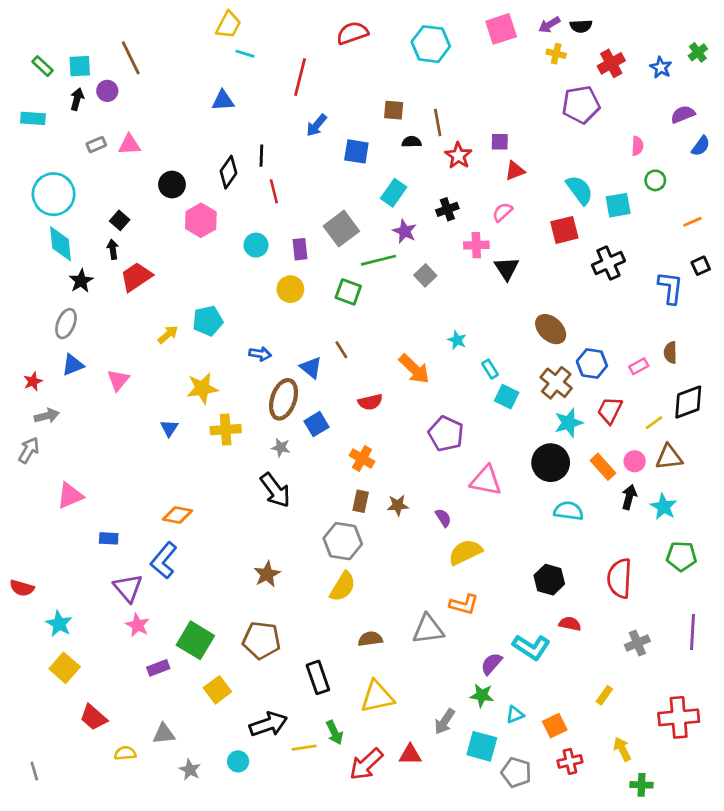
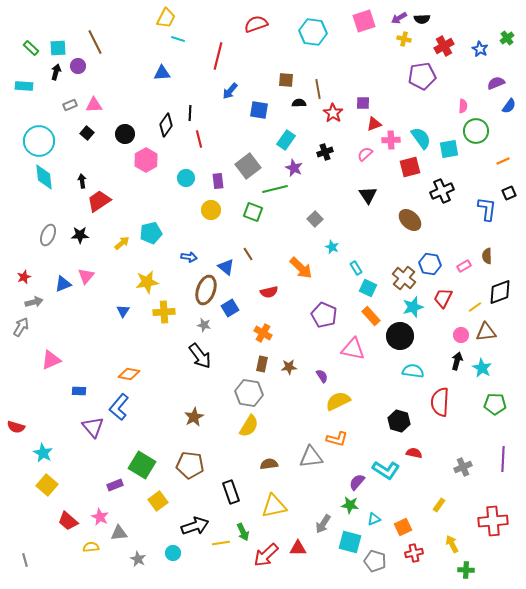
green circle: (655, 180) -> (476, 131), size x1.6
black square: (120, 220) -> (87, 133), moved
pink cross: (476, 245) -> (391, 140), moved
gray square: (425, 275) -> (315, 219), moved
black star: (81, 281) -> (80, 235), moved, turned 30
brown ellipse: (551, 329) -> (410, 220), moved
blue triangle: (73, 365) -> (63, 284), moved
orange rectangle: (603, 467) -> (371, 316), moved
red semicircle: (619, 578) -> (440, 402), moved
pink star: (138, 625) -> (100, 517), moved

